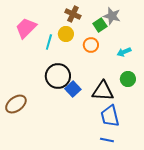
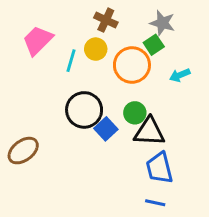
green square: (100, 25) -> (154, 45), moved
orange circle: (91, 45) -> (132, 65), size x1.6
green circle: (128, 79) -> (135, 113), moved

